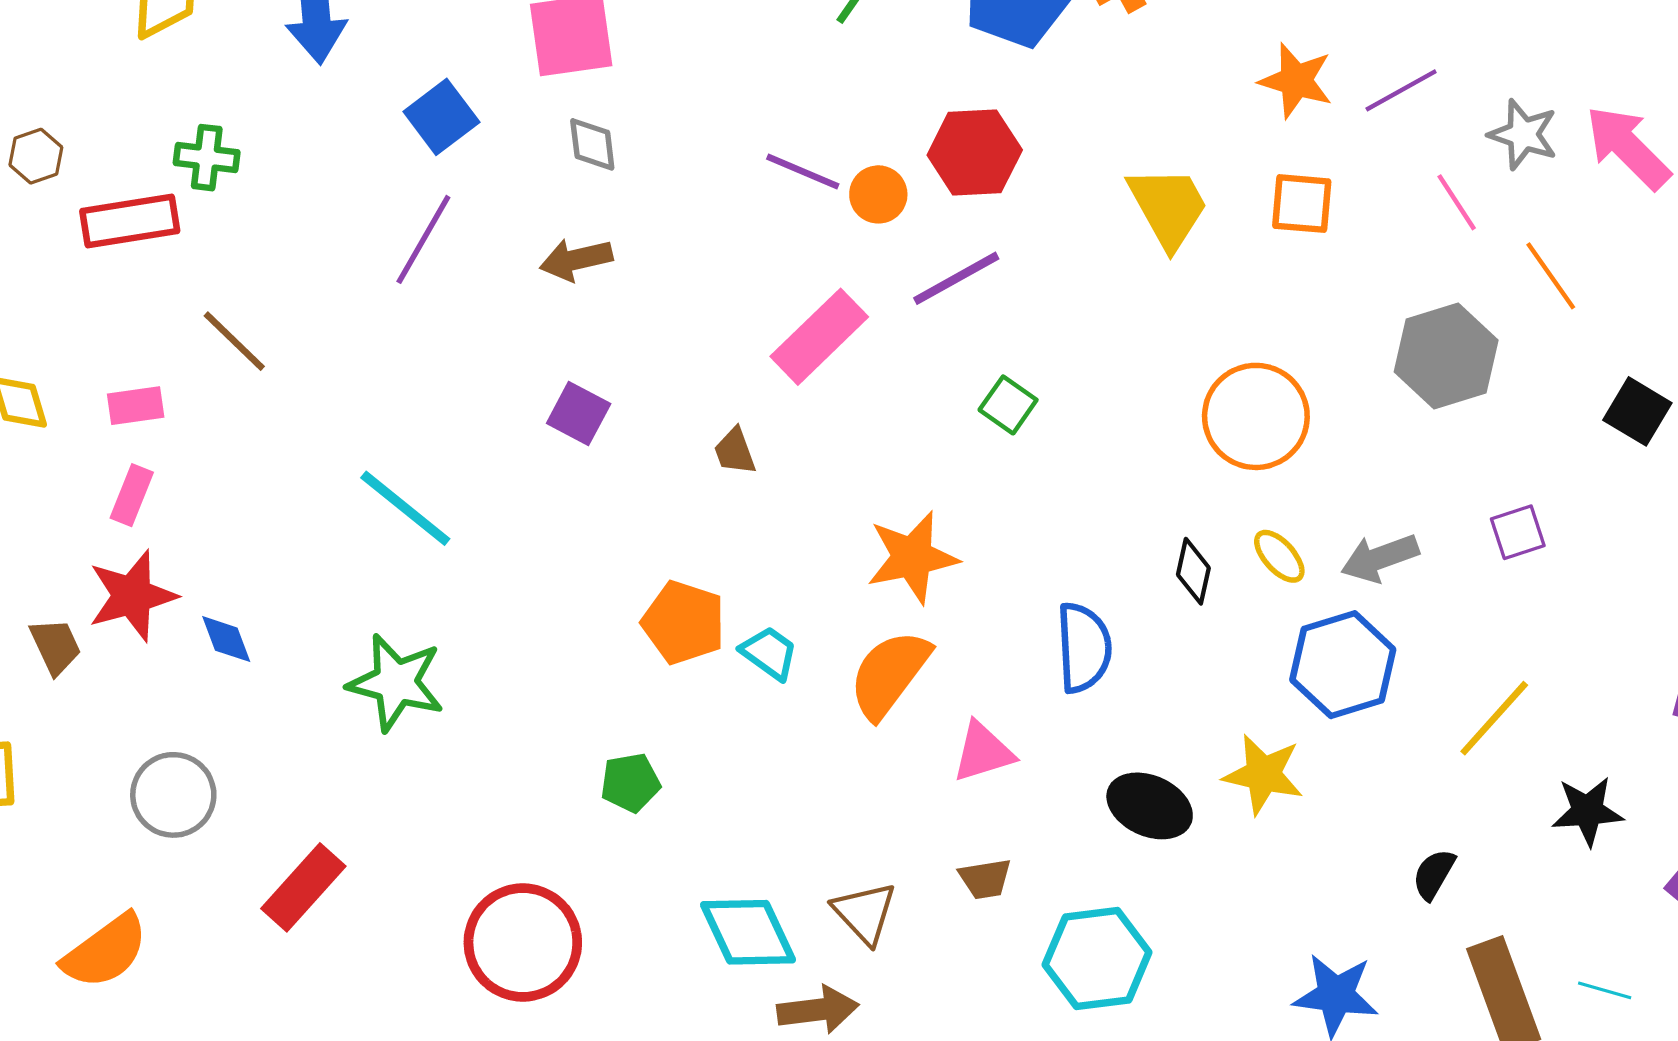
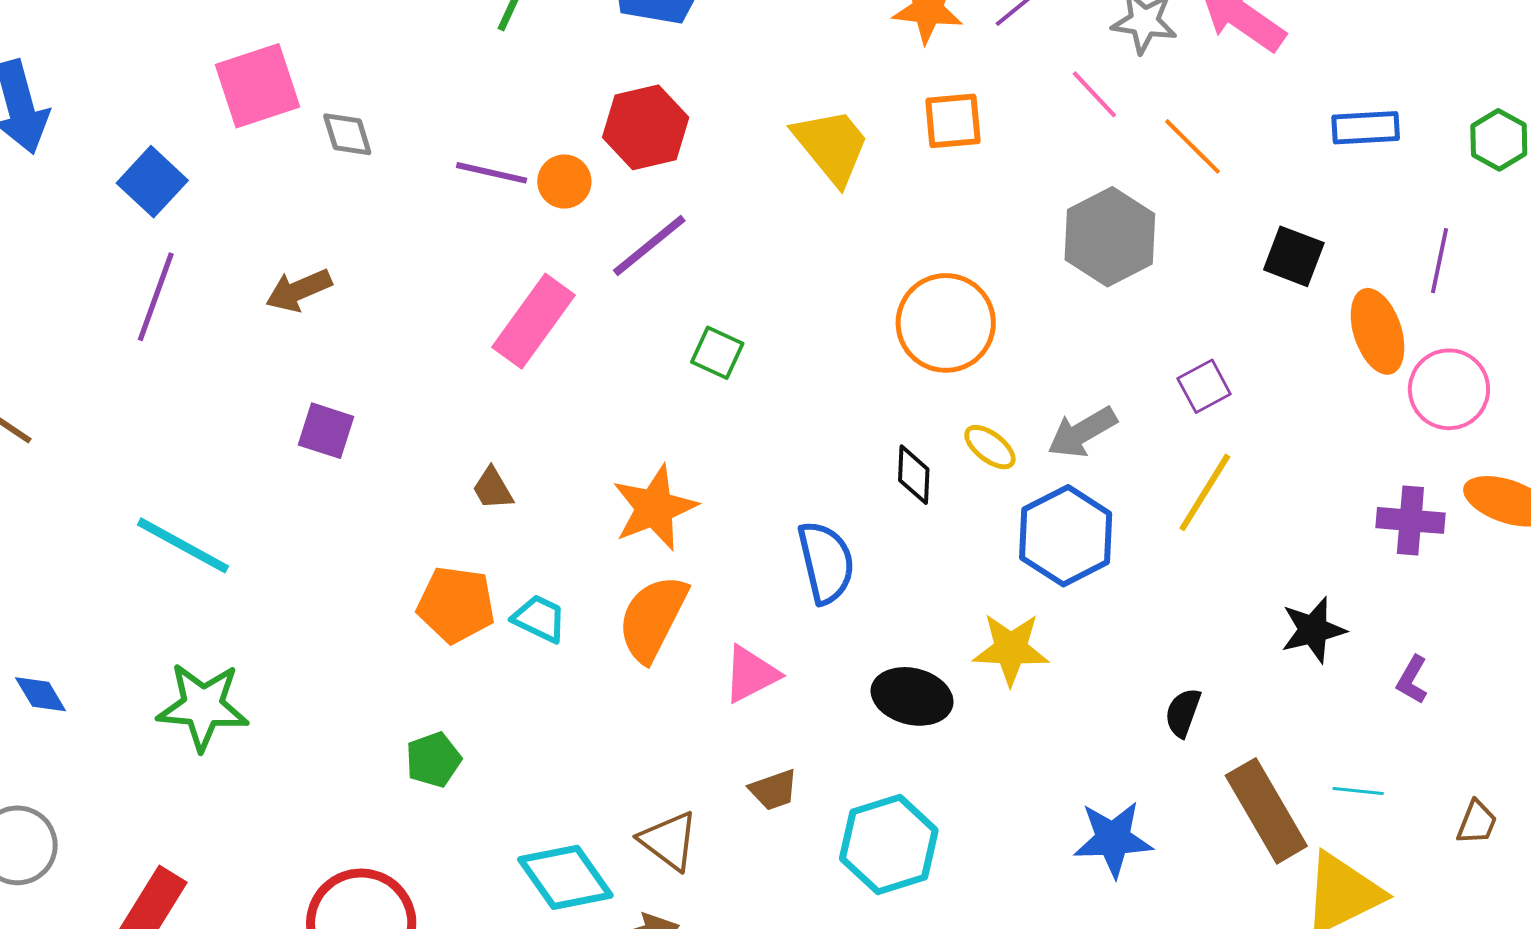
gray diamond: (592, 144) -> (347, 134), moved
brown trapezoid: (735, 451) -> (493, 489), moved
yellow line: (1494, 718) -> (1205, 492), moved

